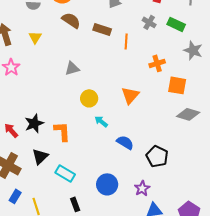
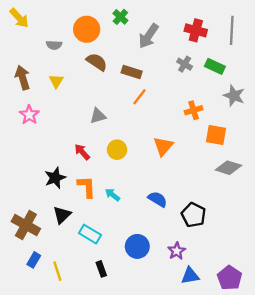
orange line: (126, 41) -> (140, 97), moved, turned 35
cyan arrow: (101, 121) -> (113, 195), moved
red arrow: (11, 130) -> (82, 152), moved

